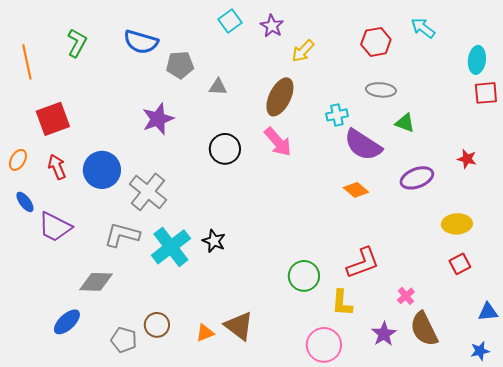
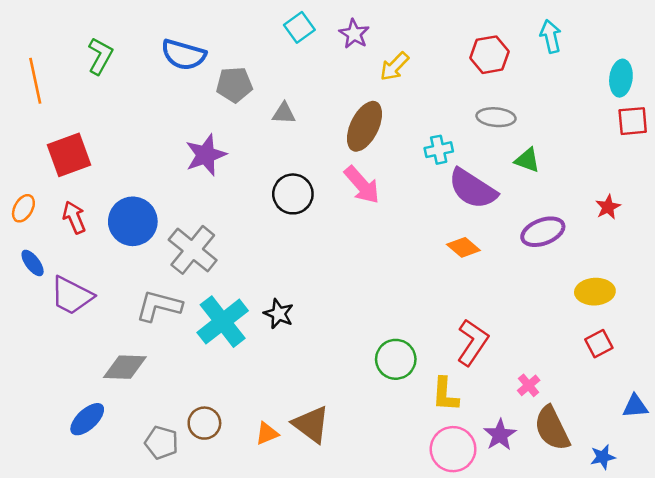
cyan arrow: (423, 28) -> (551, 36), turned 40
red star: (467, 159) -> (608, 207), turned 30
red L-shape: (363, 263) -> (473, 342), turned -36
pink circle: (324, 345) -> (453, 449), moved
blue star: (480, 351) -> (603, 457), moved

